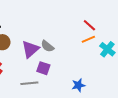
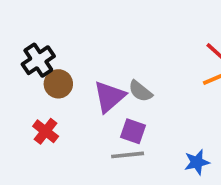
gray line: (29, 83) -> (128, 155), moved

